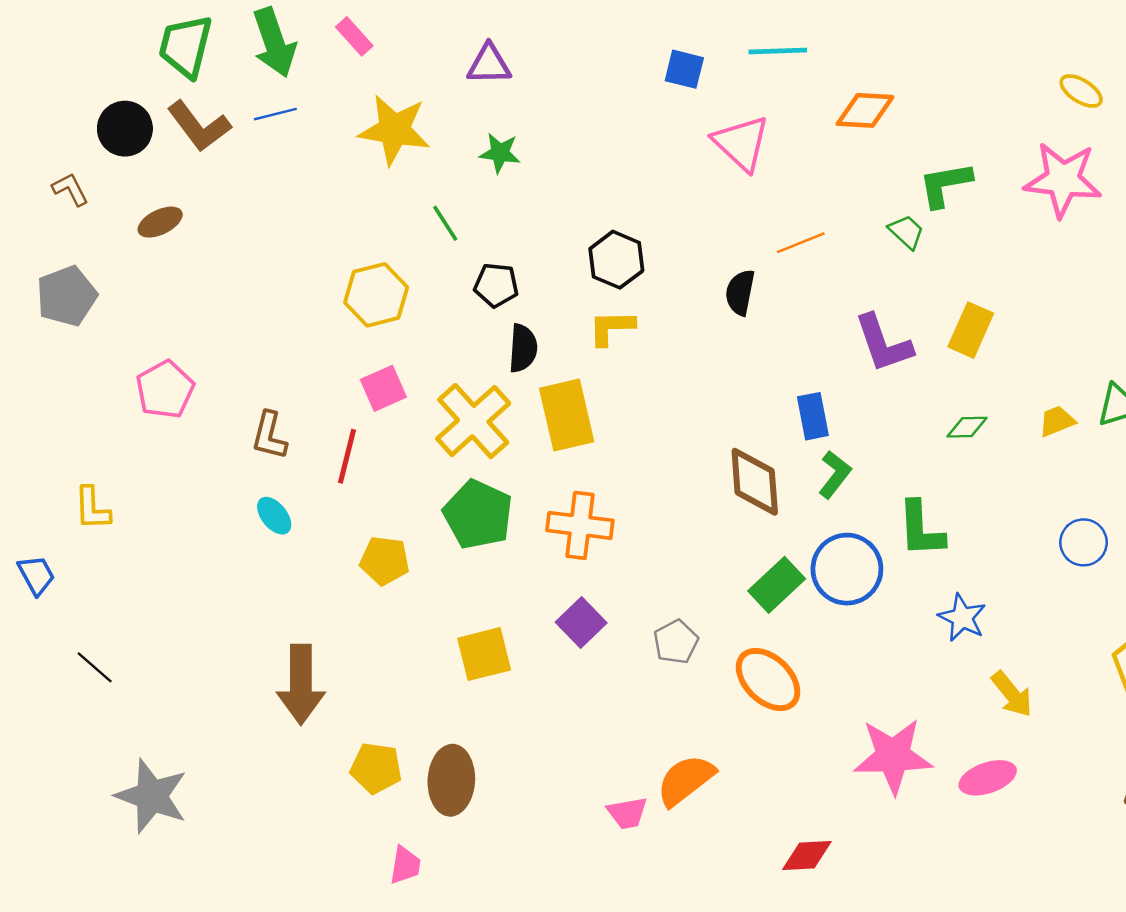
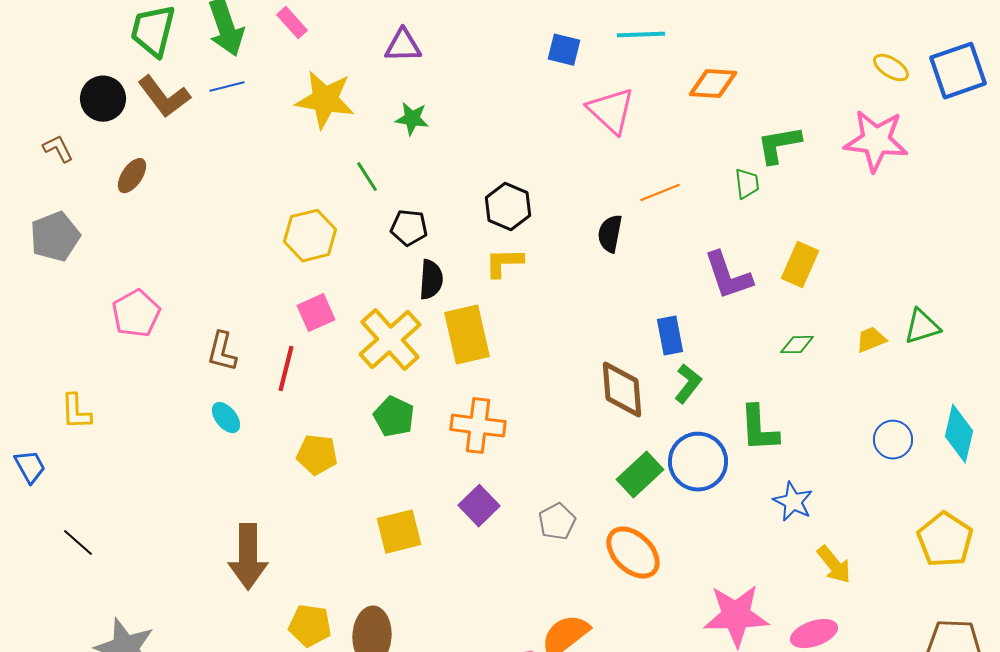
brown ellipse: (160, 222) -> (132, 176), turned -30
green trapezoid: (906, 232) -> (747, 184), turned 40
green pentagon: (478, 514) -> (394, 417), size x0.7

